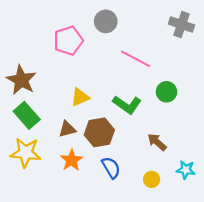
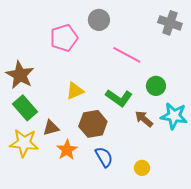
brown triangle: (67, 129) -> (51, 128), moved
brown arrow: (157, 142) -> (144, 119), moved
cyan star: (186, 170) -> (174, 116), moved, size x1.5

